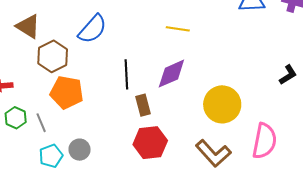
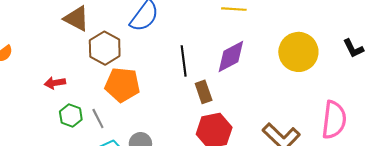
black L-shape: (288, 75) -> (353, 48), turned 100
yellow circle: (222, 104) -> (298, 52), moved

